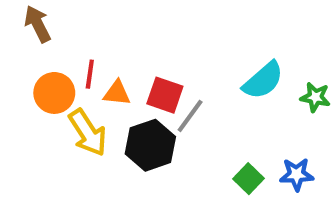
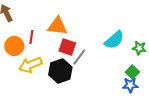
orange triangle: (117, 93) -> (57, 26), moved, size x1.5
yellow arrow: (88, 133) -> (30, 65), turned 100
green square: (249, 179) -> (132, 72), moved

